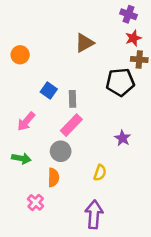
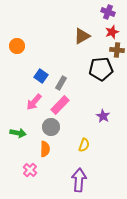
brown triangle: (84, 43) -> (82, 36), moved
gray rectangle: (73, 99) -> (61, 83), turned 32
pink arrow: (26, 121) -> (34, 102), moved

